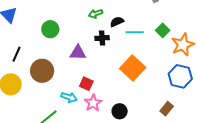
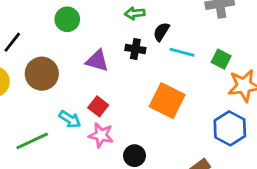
black semicircle: (117, 22) -> (161, 32), turned -48
green square: (163, 30) -> (221, 59), turned -32
orange square: (133, 68) -> (167, 101), turned -30
pink star: (93, 103) -> (101, 135), turned 30

